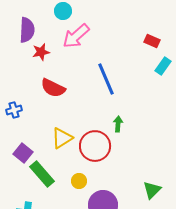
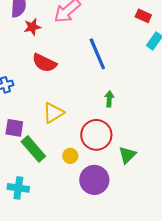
red circle: (95, 146) -> (96, 135), moved
purple square: (23, 153) -> (14, 128), turned -30
green triangle: (152, 190) -> (127, 155), moved

